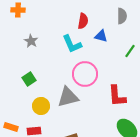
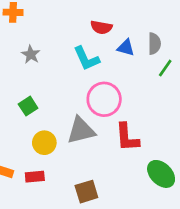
gray semicircle: (122, 16) -> (154, 44), moved
red semicircle: (83, 21) -> (101, 27), turned 91
red L-shape: (117, 96) -> (127, 137), moved

